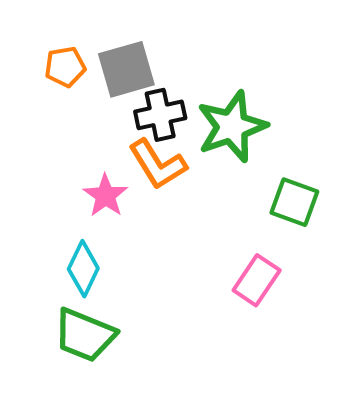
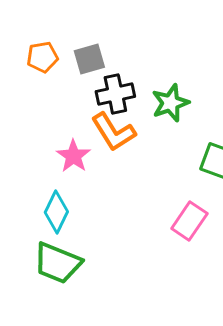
gray square: (126, 69) -> (89, 59), size x0.7
green star: (232, 127) -> (170, 103), size x0.7

